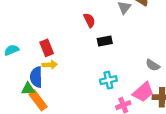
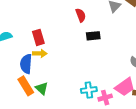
cyan cross: (108, 80) -> (89, 90), moved
green triangle: (28, 89) -> (42, 88), moved, turned 40

